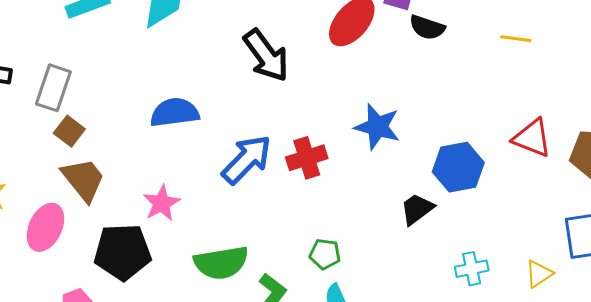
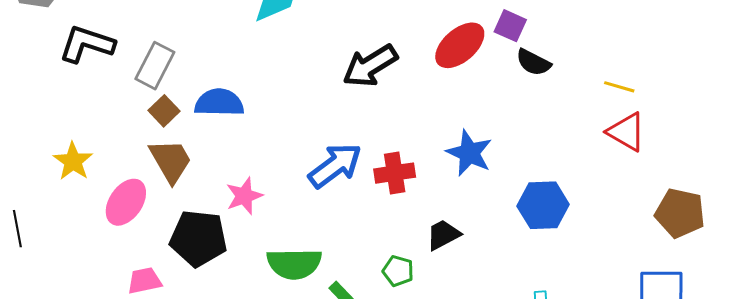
black arrow: (266, 55) -> (370, 66), turned 86
blue semicircle: (175, 113) -> (219, 103), moved
red triangle: (532, 138) -> (626, 132), moved
black trapezoid: (417, 209) -> (443, 235), moved

